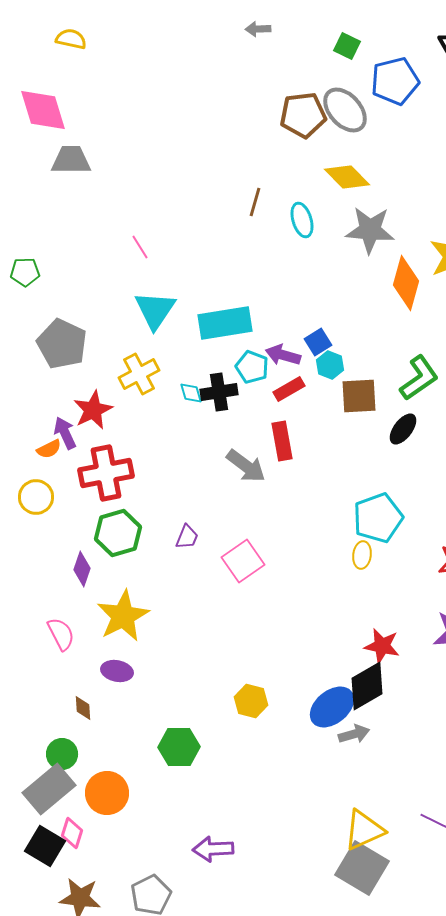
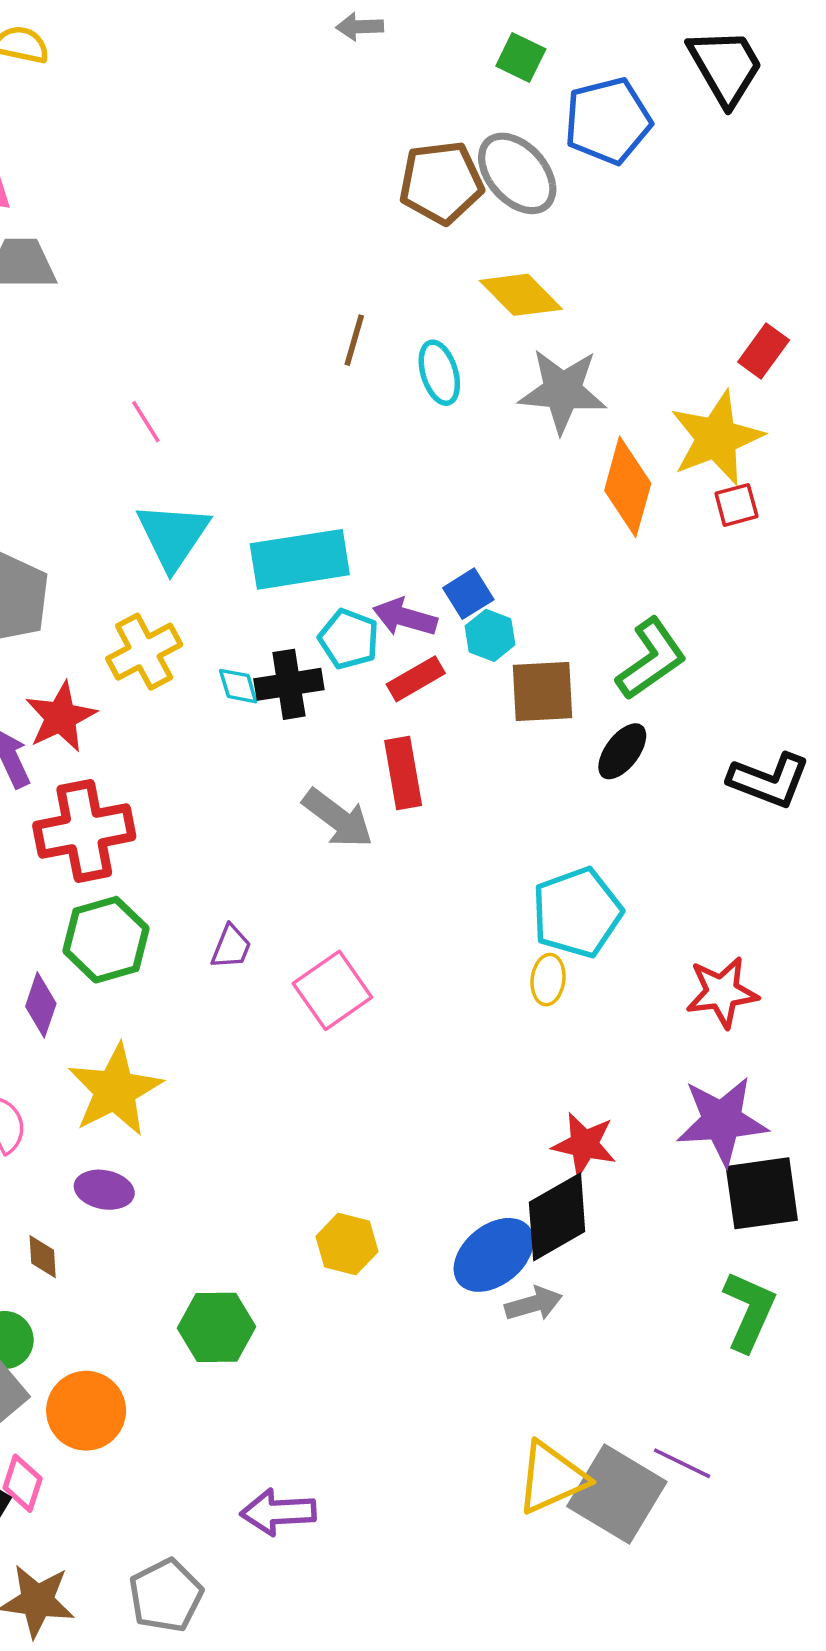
gray square: (362, 868) -> (617, 1494), moved

